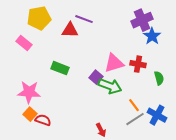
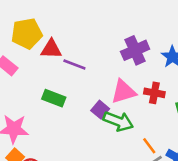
purple line: (84, 19) -> (74, 64), moved
purple cross: (142, 20) -> (135, 50), moved
red triangle: (70, 30) -> (51, 49), moved

